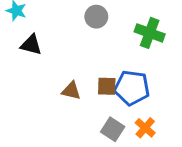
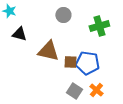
green cross: (150, 33) -> (99, 26), turned -36
brown triangle: (71, 91) -> (48, 51), moved, size x1.6

